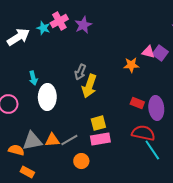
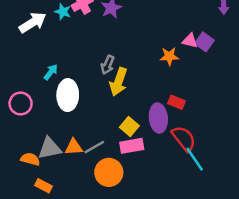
cyan arrow: (33, 78) -> (51, 72), turned -128
purple ellipse: (156, 108) -> (158, 118), moved
yellow square: (98, 123) -> (129, 126), turned -35
red semicircle: (143, 133) -> (184, 139), turned 40
orange circle: (81, 161) -> (109, 172), size x1.5

